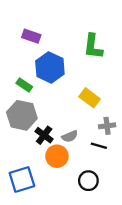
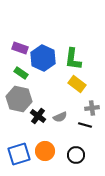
purple rectangle: (31, 36) -> (20, 48), moved
green L-shape: (93, 47) -> (73, 59), moved
orange circle: (57, 156) -> (45, 151), moved

